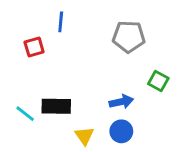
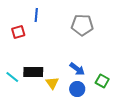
green square: (158, 81) -> (102, 81), moved
blue arrow: (121, 102) -> (77, 69), turned 49
yellow triangle: (84, 136) -> (52, 83), moved

